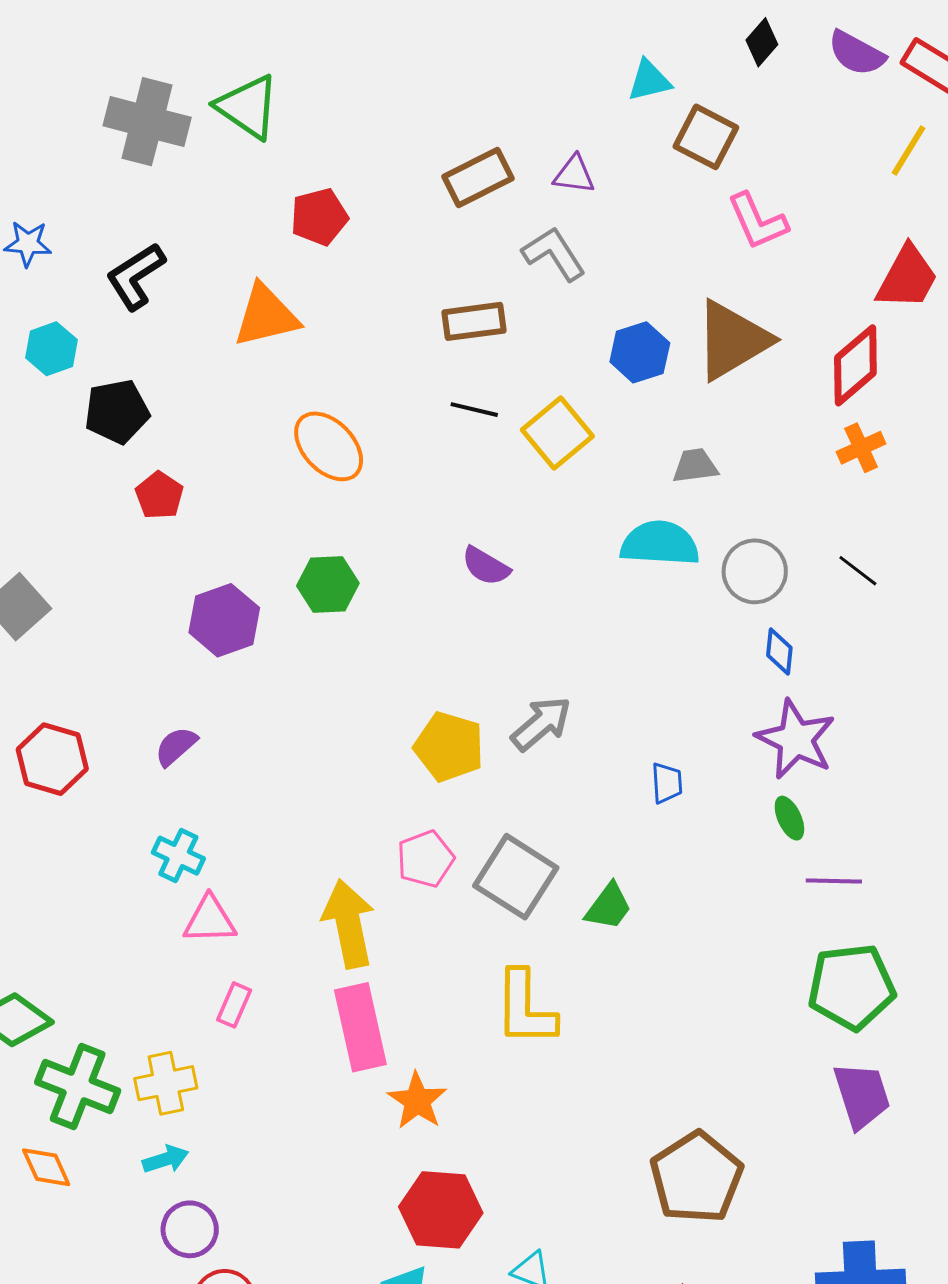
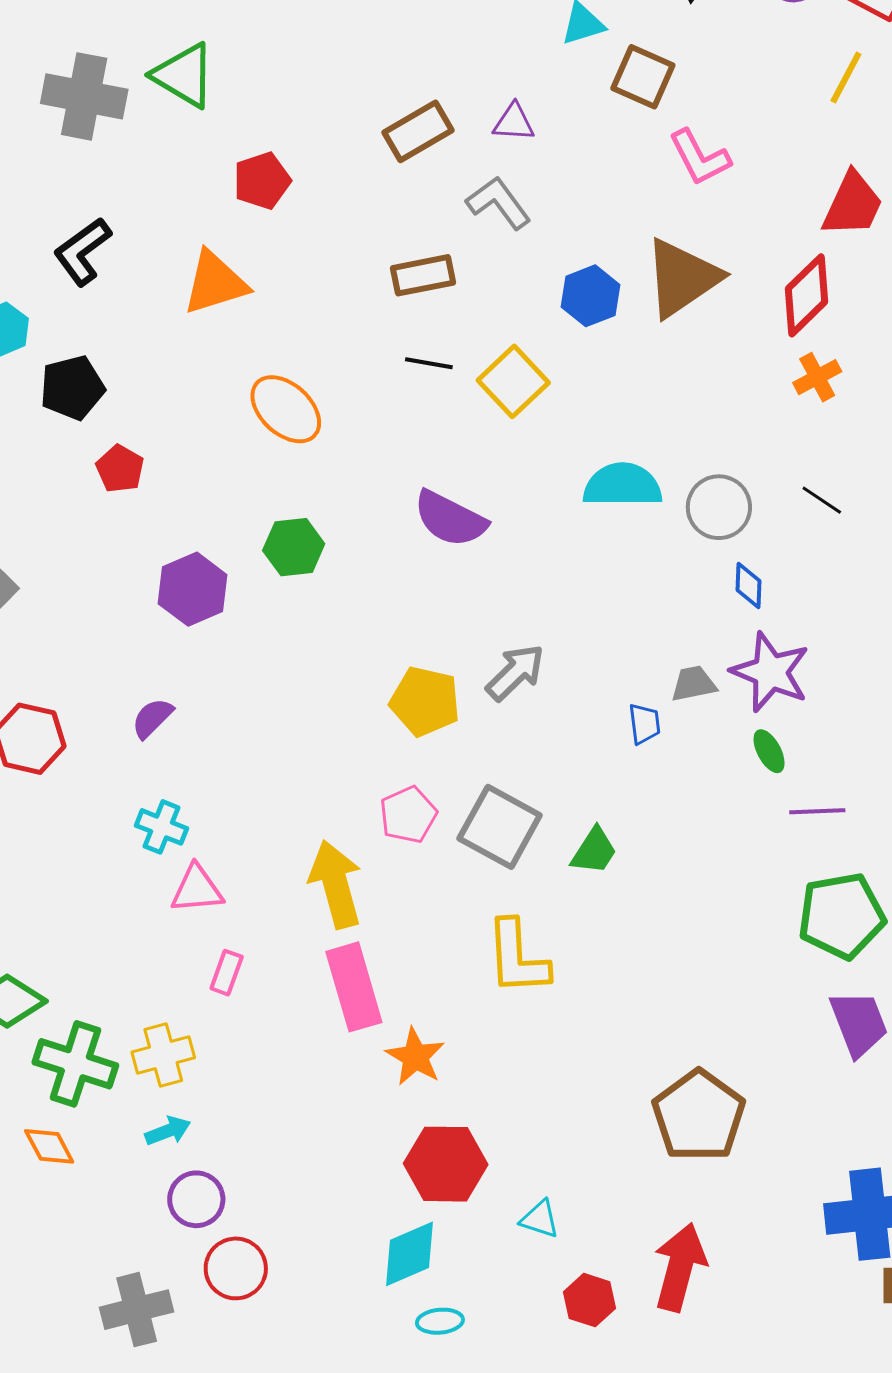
gray trapezoid: (695, 466) -> (694, 684), moved
purple semicircle: (486, 566) -> (450, 519), size x1.5

